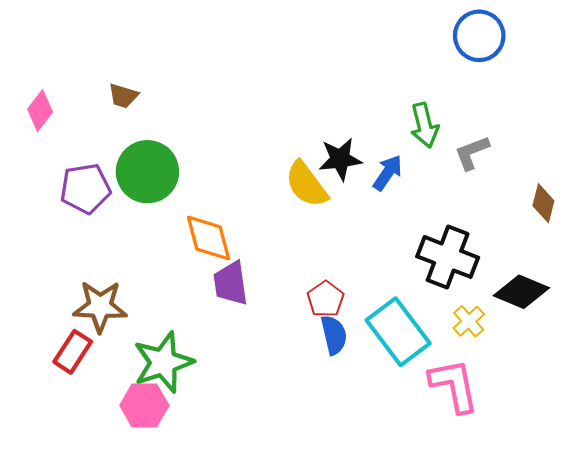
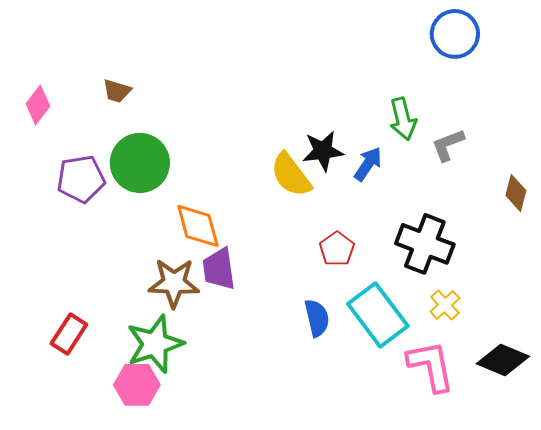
black diamond: (521, 292) -> (503, 360), moved
red pentagon: (325, 299) -> (337, 249), moved
brown star: (100, 306) -> (174, 283), moved

